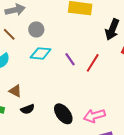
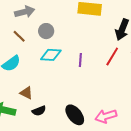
purple line: (70, 59) -> (80, 60), turned 40
red line: (93, 63) -> (112, 56), moved

